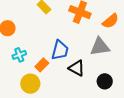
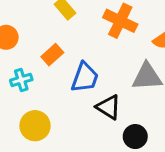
orange rectangle: (42, 65) -> (52, 55), moved
black circle: (105, 81) -> (135, 137), moved

